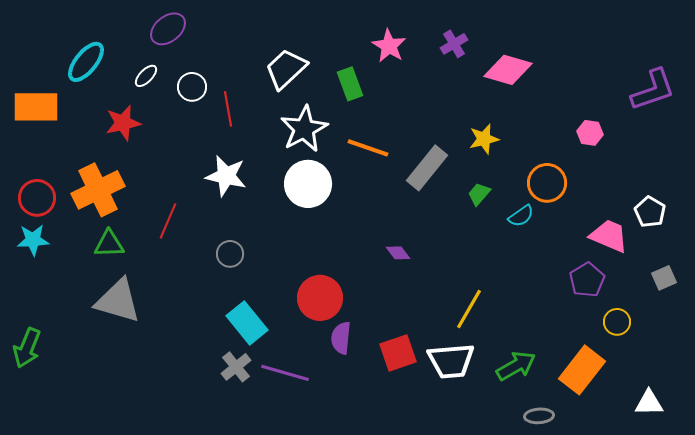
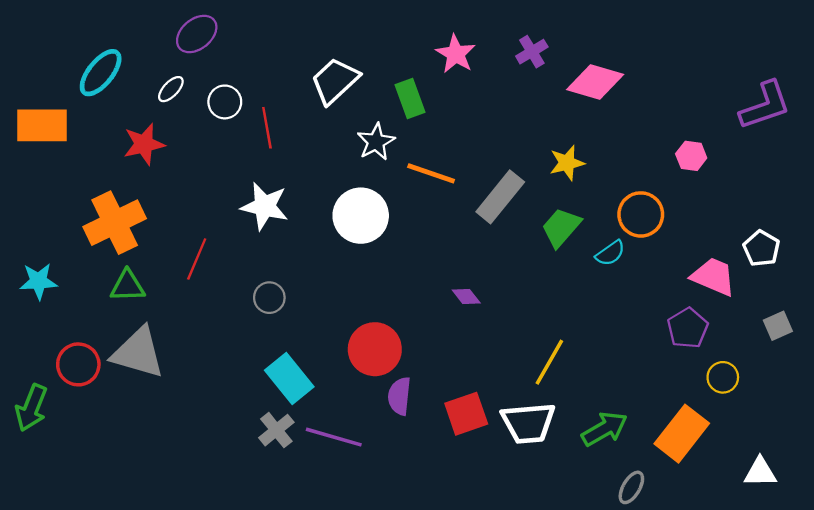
white star: (304, 129) -> (376, 142), moved, size x0.7
green trapezoid: (479, 194) -> (561, 227), size x1.5
red circle: (37, 198) -> (78, 364), moved
gray ellipse: (539, 416) -> (631, 487), turned -56

